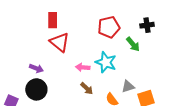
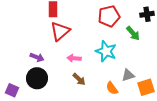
red triangle: (60, 42) -> (60, 31), turned 40
pink arrow: (83, 67) -> (74, 58), moved
brown arrow: (87, 88) -> (79, 79), moved

